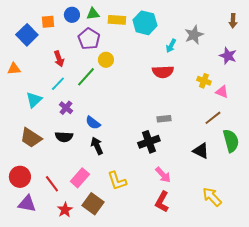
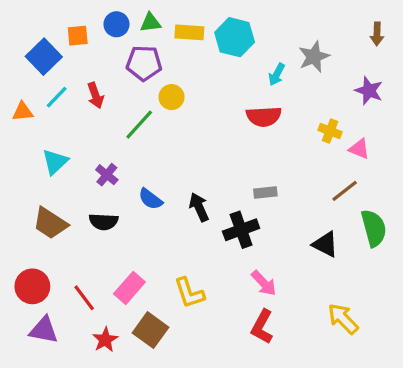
purple pentagon: (89, 39) -> (144, 63), turned -30
cyan line: (58, 84) -> (57, 97), moved
black arrow: (97, 146) -> (199, 207), moved

